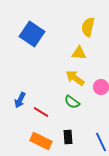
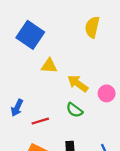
yellow triangle: (79, 53) -> (49, 66), moved
red line: (41, 112) -> (40, 121), turned -49

